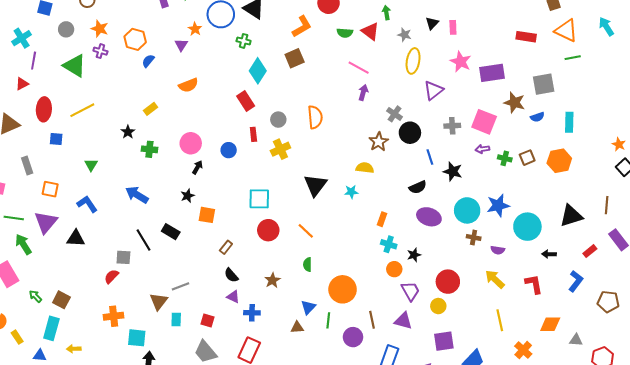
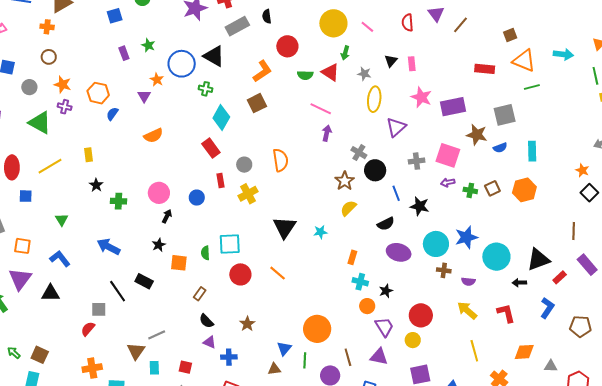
green arrow: (386, 13) -> (345, 53), turned -152
cyan arrow: (606, 26) -> (563, 54), turned 132
yellow rectangle: (150, 109) -> (89, 155), moved, turned -56
yellow semicircle: (365, 168) -> (348, 208), moved, turned -48
black triangle: (571, 216) -> (538, 259), moved
green semicircle: (307, 265) -> (205, 253), moved

